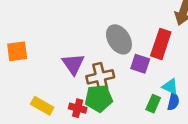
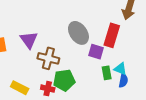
purple triangle: (73, 64) -> (29, 40), moved
brown cross: (100, 77) -> (48, 58), moved, turned 30
green rectangle: (153, 104) -> (107, 73), moved, turned -32

